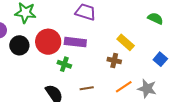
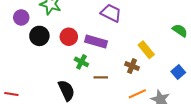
red circle: (48, 42) -> (69, 37), size x0.7
brown line: (87, 88) -> (101, 77), moved

